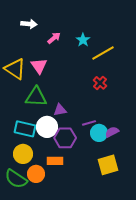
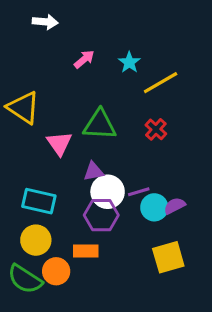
white arrow: (29, 24) -> (45, 22), moved
pink triangle: (39, 66) -> (59, 143), moved
green triangle: (36, 97) -> (100, 125), moved
white circle: (47, 127) -> (108, 192), moved

